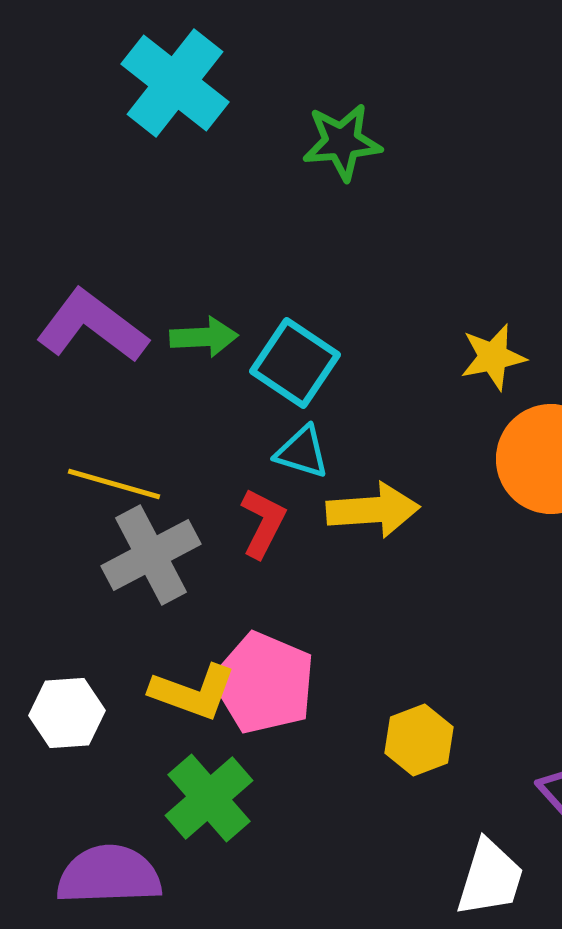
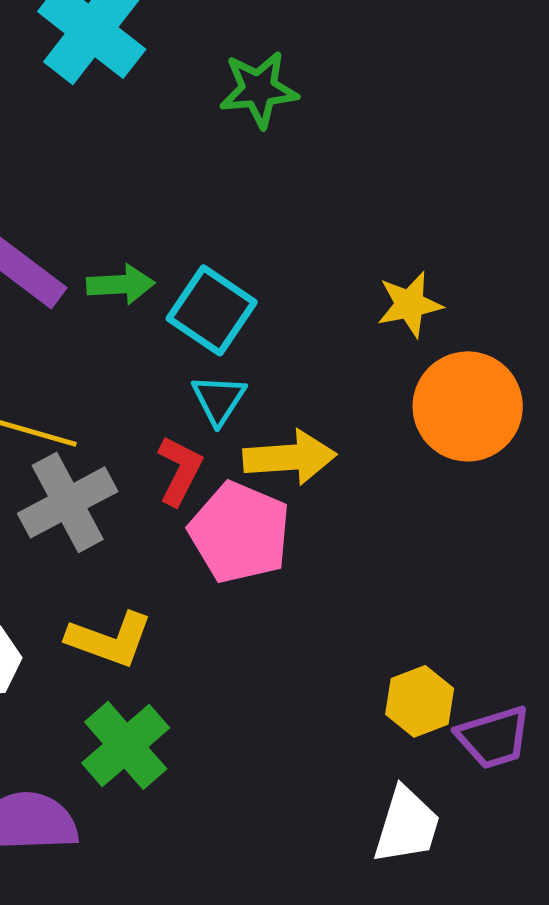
cyan triangle: (302, 452) -> (219, 399), turned 46
pink pentagon: (264, 683) -> (240, 532), moved
yellow hexagon: (419, 740) -> (420, 701), moved

